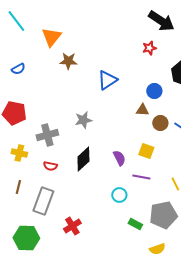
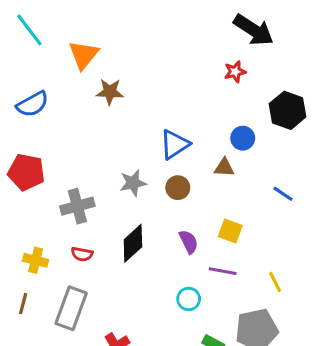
blue semicircle: (18, 69) -> (32, 104), size x1.5
blue triangle: (107, 80) -> (175, 144), moved
brown circle: (160, 123) -> (178, 188), moved
yellow cross: (19, 153) -> (36, 260), moved
brown line: (18, 187) -> (23, 304), moved

